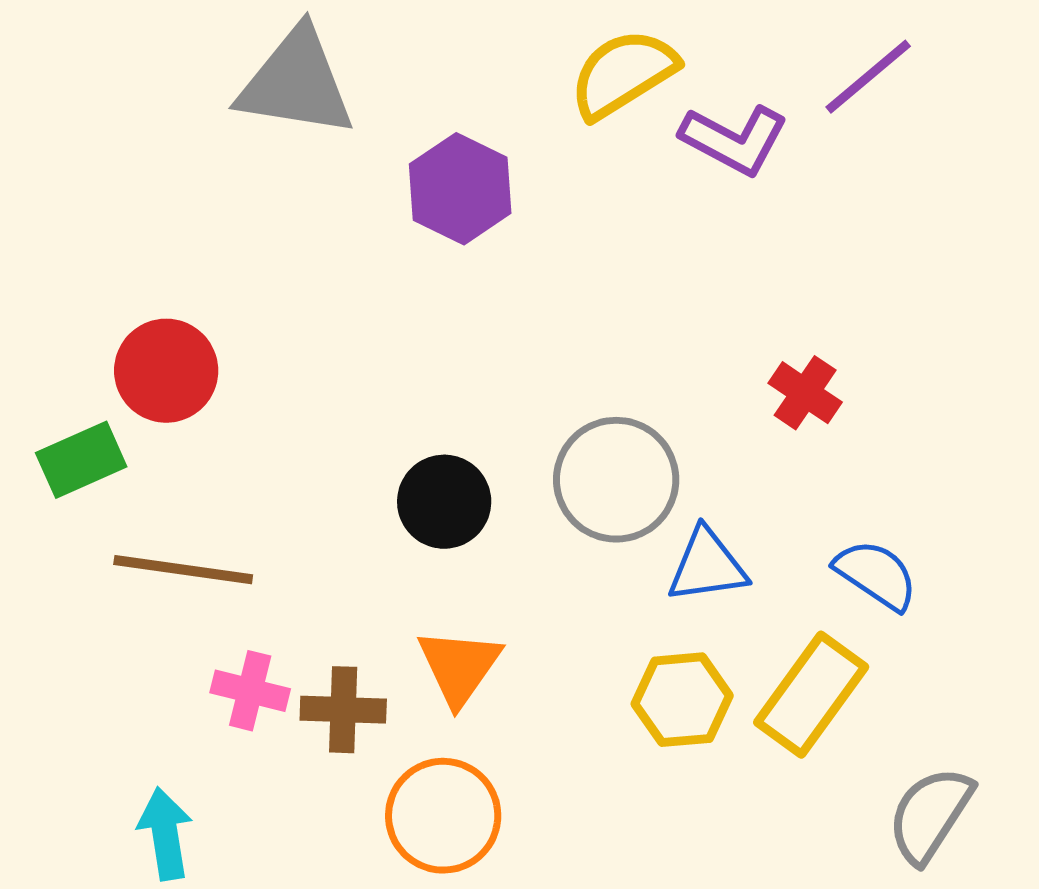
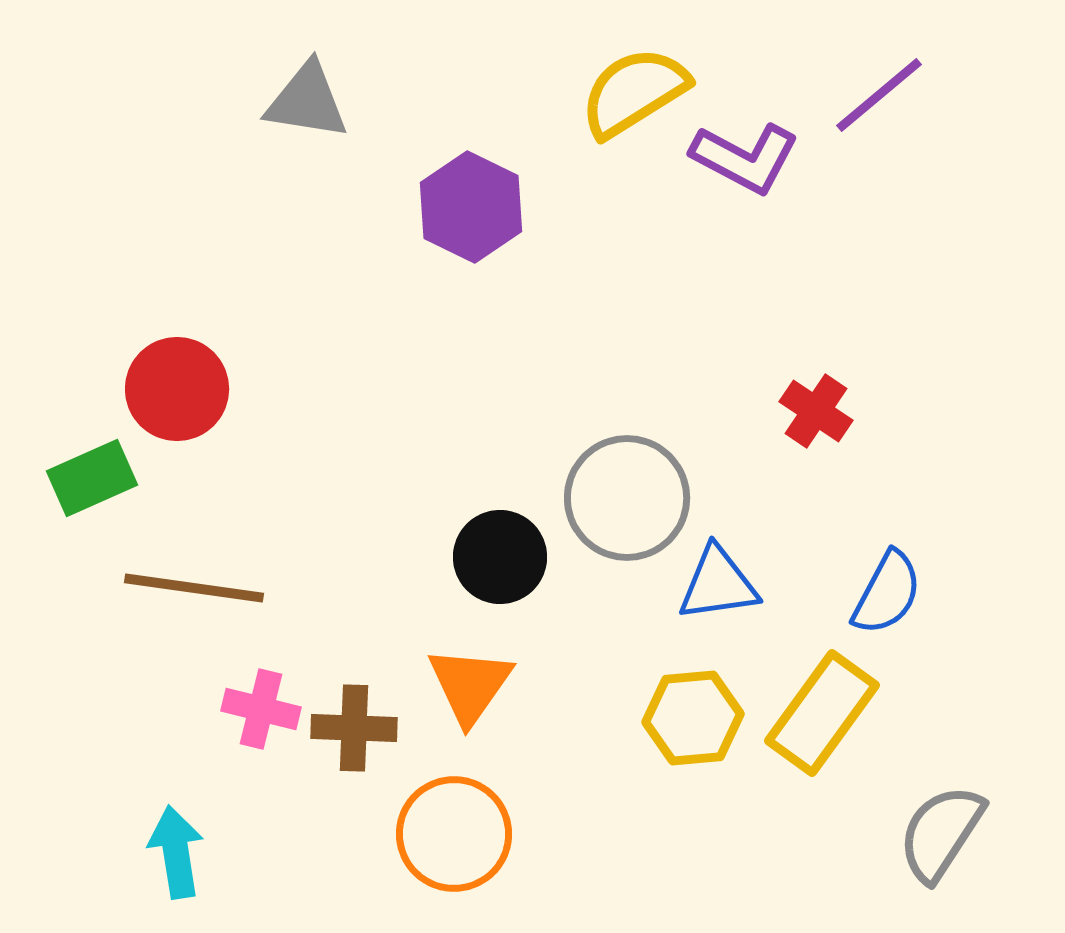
gray triangle: (296, 83) -> (307, 101), size x0.7
black circle: (444, 502) -> (500, 557), moved
blue semicircle: (876, 575) -> (887, 593), turned 84

